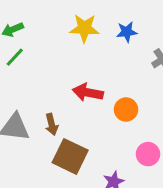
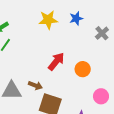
red arrow: (88, 92) -> (56, 61), turned 126
brown arrow: (52, 124) -> (35, 85), turned -48

